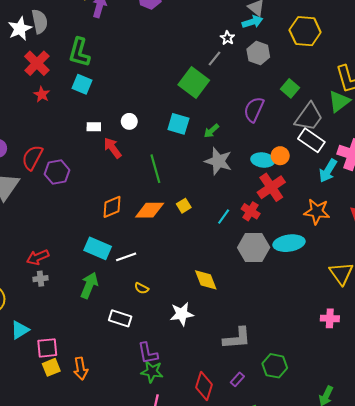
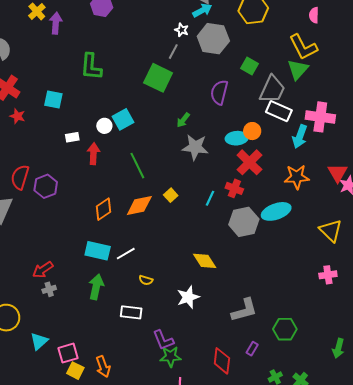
green L-shape: (79, 52) -> (91, 67), moved
gray hexagon: (258, 53) -> (213, 39), size x1.4
cyan square: (178, 124) -> (123, 119), moved, turned -35
red arrow: (112, 148) -> (93, 154), turned 50
yellow square: (51, 367) -> (75, 371), turned -30

